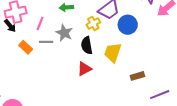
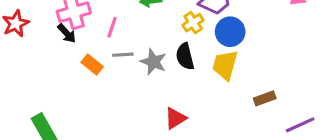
blue circle: (128, 25) -> (230, 32), moved
gray star: (64, 33) -> (153, 62), moved
red triangle: (84, 69) -> (175, 118), moved

